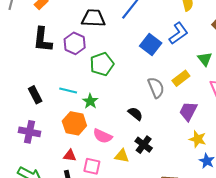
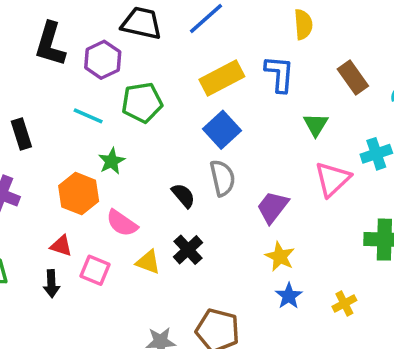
blue L-shape: (178, 33) -> (279, 74), turned -60
blue square: (151, 45) -> (222, 130), moved
yellow rectangle: (181, 78) -> (222, 78), moved, size x1.4
gray semicircle: (156, 88) -> (222, 178), moved
cyan line: (68, 90) -> (88, 116), moved

